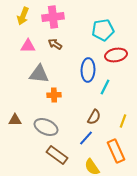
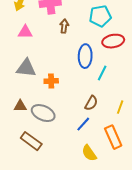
brown arrow: (55, 44) -> (64, 26), moved, turned 64
gray triangle: (39, 74) -> (26, 68), moved
brown triangle: (15, 120) -> (20, 106), moved
brown rectangle: (57, 155) -> (31, 141), moved

